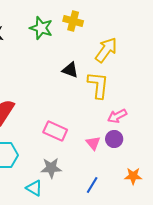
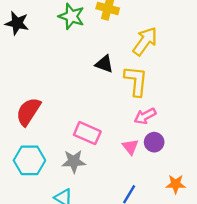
pink arrow: (117, 116) -> (145, 116), moved
gray star: (51, 168) -> (74, 161), moved

